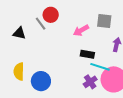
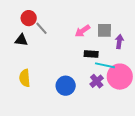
red circle: (51, 15) -> (29, 18), moved
gray square: (104, 21) -> (104, 30), moved
blue circle: (41, 81) -> (66, 86), moved

